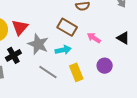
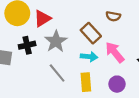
pink arrow: (94, 38) -> (115, 52), size x1.5
cyan arrow: (63, 50) -> (89, 57), moved

